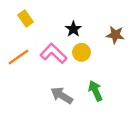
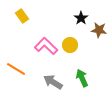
black star: (73, 29) -> (81, 18), moved
orange line: (19, 57) -> (16, 69), moved, turned 66

